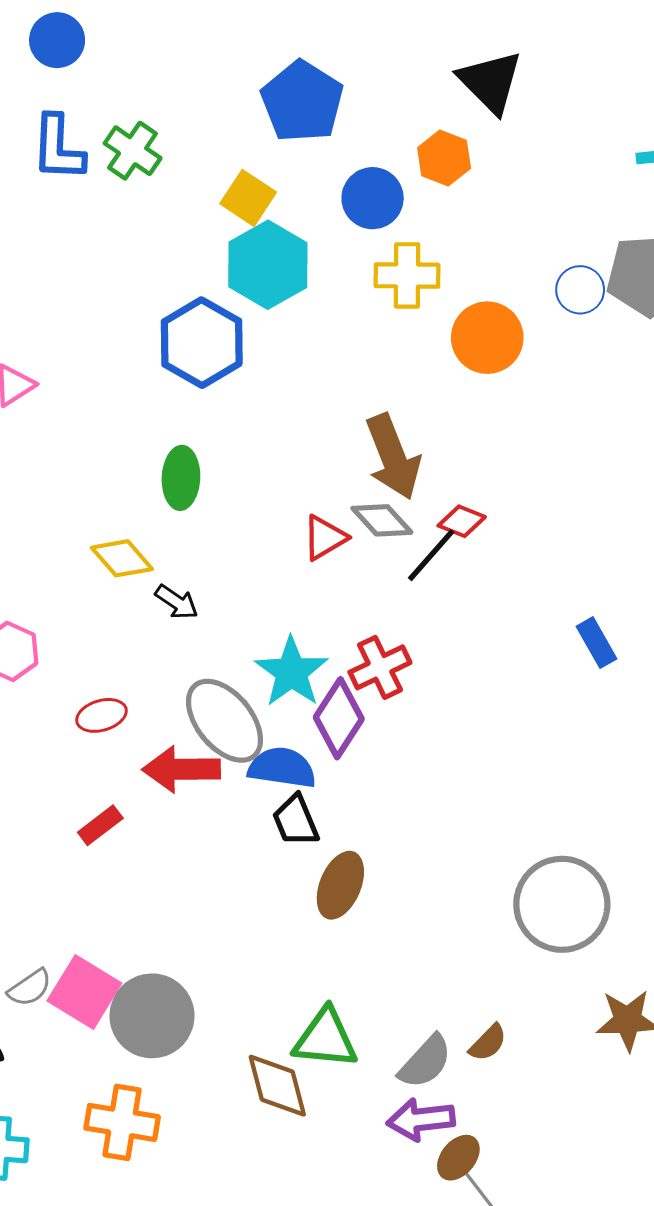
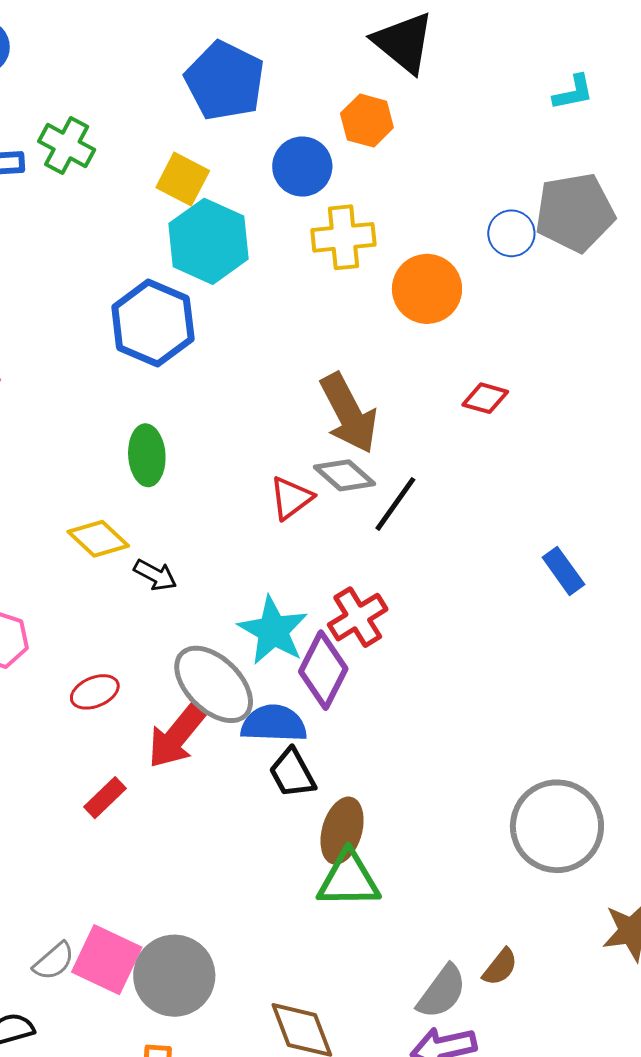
red diamond: (462, 521) -> (485, 398), moved
red arrow: (181, 769) -> (177, 735), turned -44
green triangle: (325, 1039) -> (348, 879), moved

